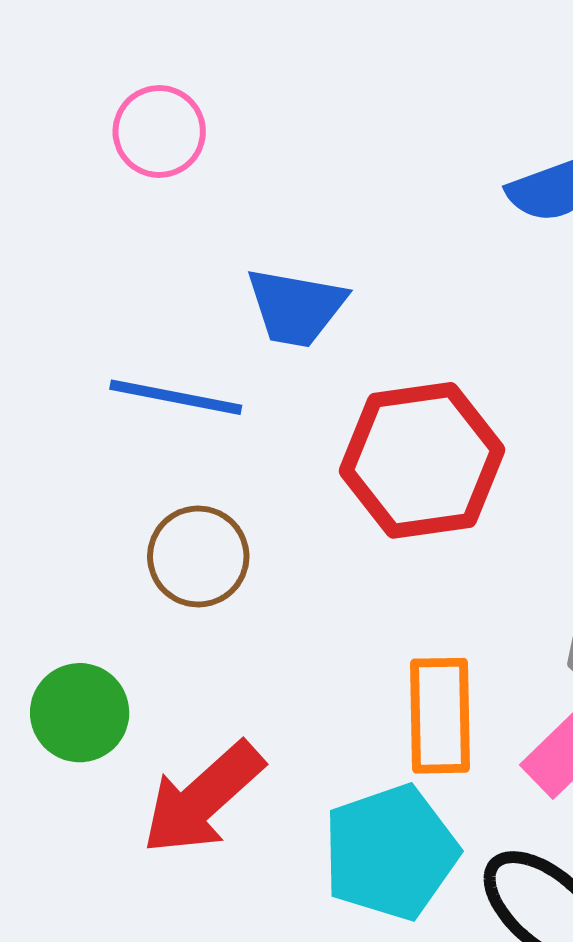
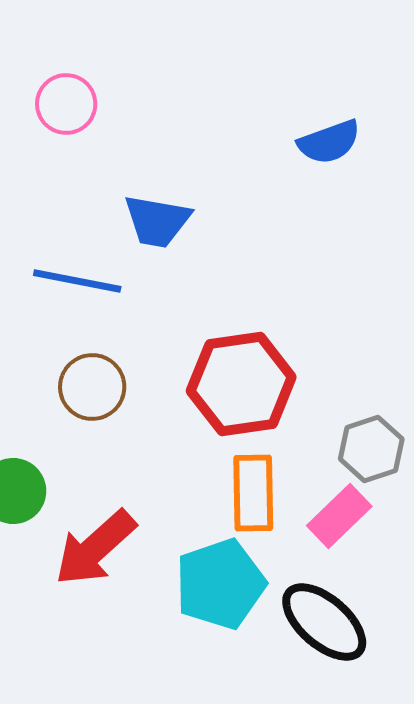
red hexagon: (422, 460) -> (241, 384), moved

